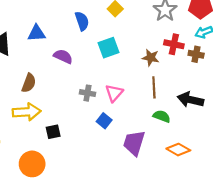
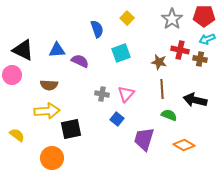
blue triangle: (37, 33) -> (57, 50), moved
brown semicircle: (29, 83) -> (49, 85), turned 72
black square: (53, 132) -> (71, 129), size x1.5

